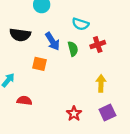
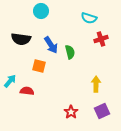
cyan semicircle: (80, 24) -> (89, 18), moved
red cross: (98, 45) -> (101, 39), moved
red semicircle: (24, 101) -> (27, 91), moved

